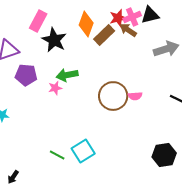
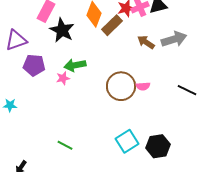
brown arrow: (128, 30) -> (146, 42), moved
cyan square: (83, 151) -> (127, 141), moved
black hexagon: (164, 155) -> (158, 146), moved

